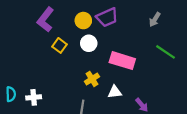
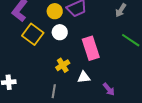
yellow square: (60, 45) -> (33, 34), size x1.5
pink rectangle: (122, 61) -> (91, 48), turned 55

